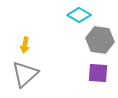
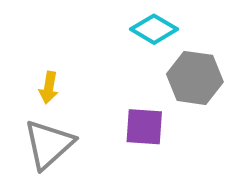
purple square: (98, 73) -> (144, 127), moved

